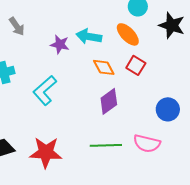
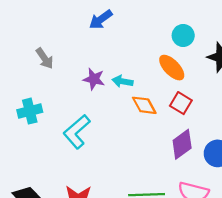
cyan arrow: (89, 36) -> (122, 81), moved, size x0.7
purple diamond: (109, 101) -> (182, 144), moved

